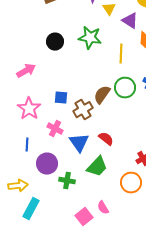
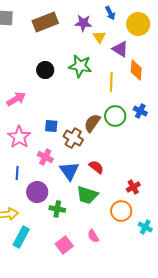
brown cross: (83, 110) -> (73, 138), turned -30
green trapezoid: (97, 167) -> (87, 195), turned 65
pink square: (84, 217) -> (64, 245), moved

